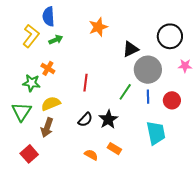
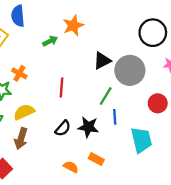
green arrow: (56, 40) -> (50, 41), moved
black triangle: (131, 49) -> (102, 61), moved
blue line: (148, 97) -> (115, 117), moved
black star: (108, 119) -> (88, 127), turned -30

